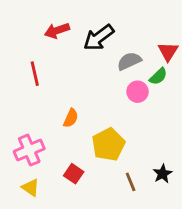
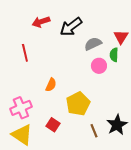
green semicircle: (158, 76) -> (114, 55), turned 136
black star: (163, 174) -> (117, 125), size x1.5
yellow triangle: (31, 188) -> (22, 135), size x1.6

